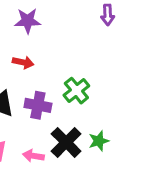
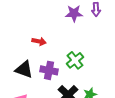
purple star: (27, 21) -> (74, 13), moved

